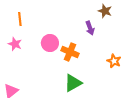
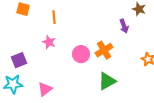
pink circle: (50, 43) -> (81, 54), moved
orange cross: (70, 52) -> (104, 50), turned 36

